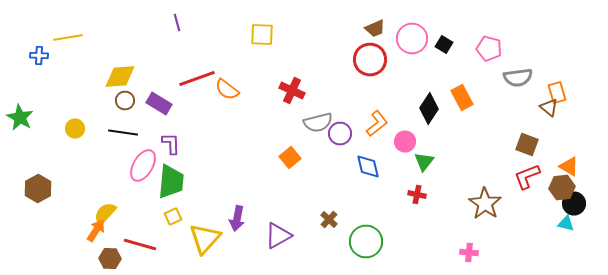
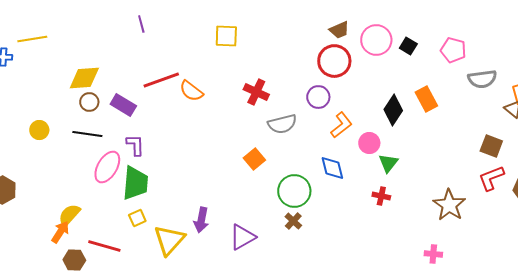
purple circle: (340, 134) -> (318, 97), moved
green circle: (366, 242) -> (294, 191), moved

